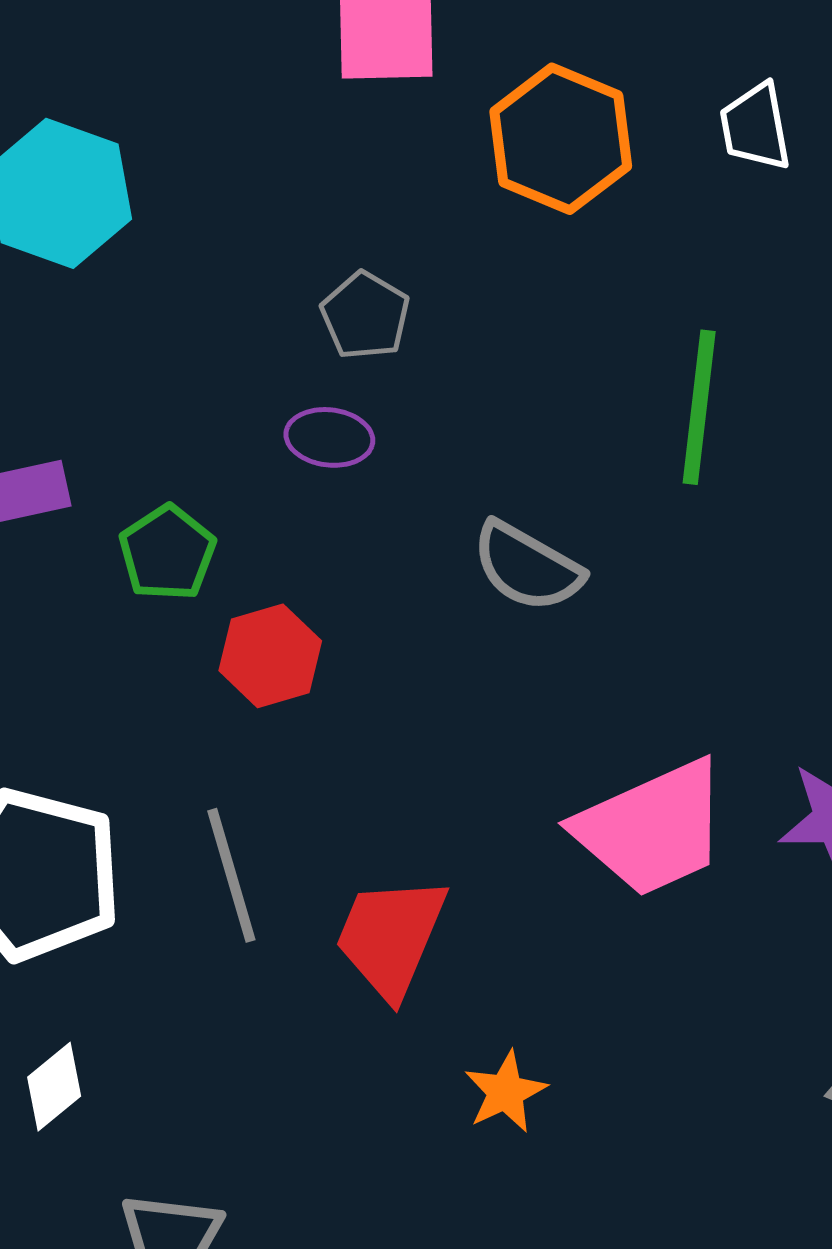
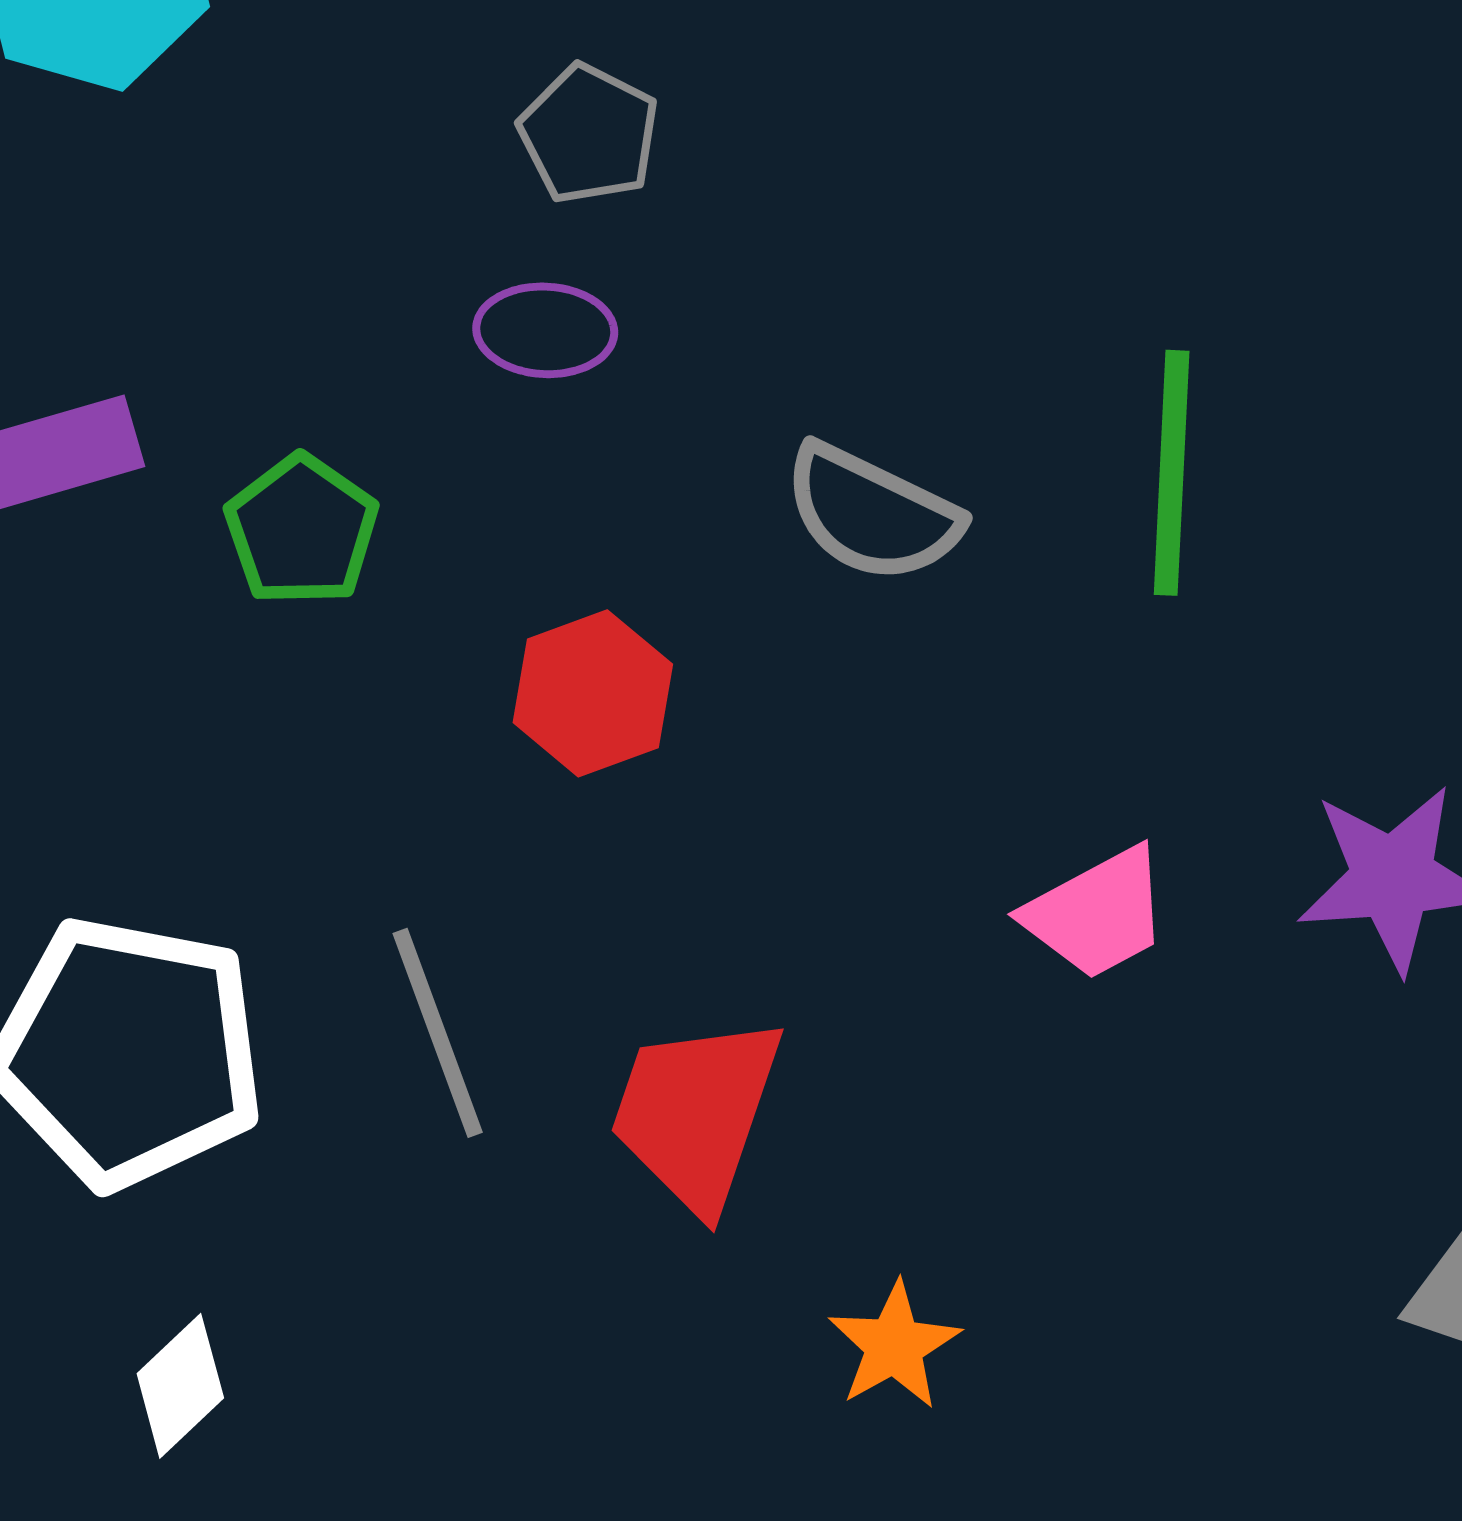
green line: (699, 407) -> (1172, 473), moved
red hexagon: (270, 656) -> (593, 693), moved
pink trapezoid: (652, 828) -> (1097, 913), size x0.6

